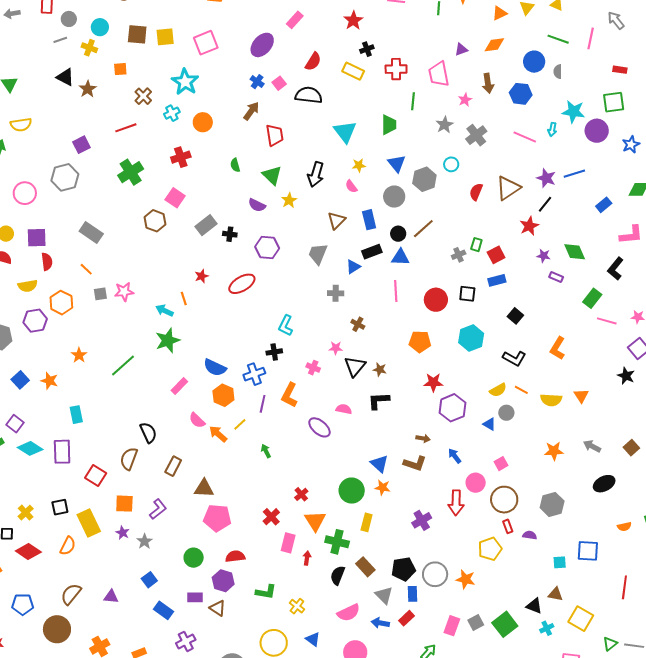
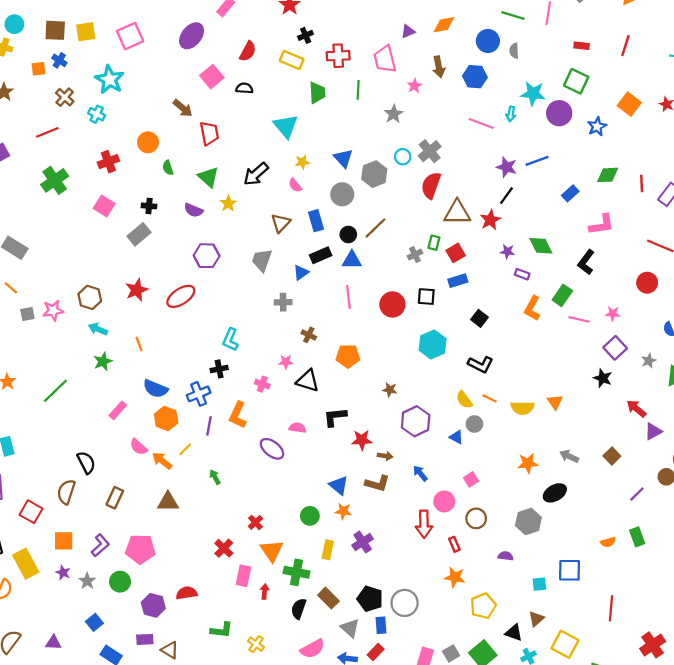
blue cross: (257, 82) -> (59, 60), moved
pink square: (279, 83) -> (212, 77), size x1.5
black semicircle: (309, 95) -> (244, 88), size x0.6
green square: (614, 102) -> (576, 81), turned 35
brown arrow: (251, 111) -> (183, 108), turned 96
cyan cross: (172, 113) -> (97, 114), turned -35
orange circle: (203, 122) -> (148, 142), moved
green trapezoid: (389, 125) -> (317, 93), moved
gray cross: (476, 135) -> (430, 151), moved
black arrow: (316, 174) -> (256, 174), turned 35
brown triangle: (508, 188) -> (457, 213), moved, turned 36
red semicircle: (476, 192) -> (431, 185), size x1.4
brown hexagon: (155, 221) -> (90, 297), moved
black cross: (230, 234) -> (149, 206), moved
red star: (202, 276) -> (137, 290), size x1.5
orange line: (184, 299) -> (139, 344), moved
green star: (168, 340) -> (103, 361), size x0.7
orange pentagon: (420, 342) -> (348, 356), moved
orange L-shape: (558, 348) -> (532, 308), moved
black triangle: (355, 366) -> (308, 381), turned -50
brown star: (380, 369) -> (390, 390), moved
red star: (433, 382) -> (362, 440), moved
yellow semicircle: (498, 390) -> (464, 400), turned 84
black ellipse: (604, 484) -> (555, 493), moved
brown triangle: (204, 488) -> (168, 502), moved
green circle: (352, 491) -> (310, 516), size x0.7
brown circle: (504, 500) -> (476, 518), size x0.7
pink pentagon: (217, 518) -> (140, 549), moved
purple cross: (422, 520) -> (363, 542), moved
red rectangle: (508, 526) -> (454, 544), moved
yellow pentagon: (490, 549) -> (483, 606), moved
green circle: (194, 558) -> (120, 582), moved
black pentagon: (403, 569) -> (370, 599), turned 30
orange star: (466, 579) -> (455, 577), moved
purple hexagon: (223, 581) -> (153, 605), moved
brown triangle: (555, 594) -> (536, 619), turned -49

